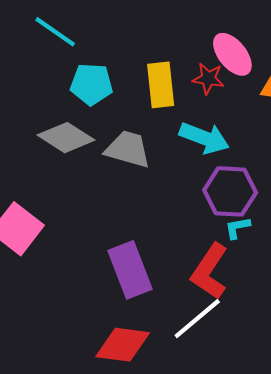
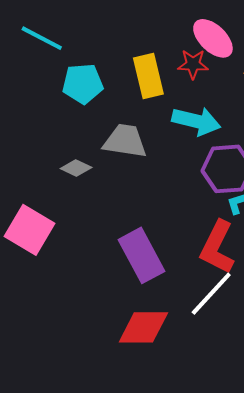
gray diamond: (66, 138) -> (76, 168), moved, size x0.6

